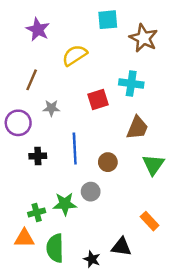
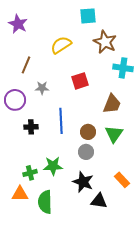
purple star: (38, 29) -> (18, 24), moved
brown star: (143, 38) -> (105, 42), moved
cyan cross: (131, 84) -> (123, 68), moved
green triangle: (153, 165) -> (114, 134), moved
gray circle: (91, 192) -> (86, 152), moved
black star: (92, 259) -> (83, 182), moved, size x1.5

